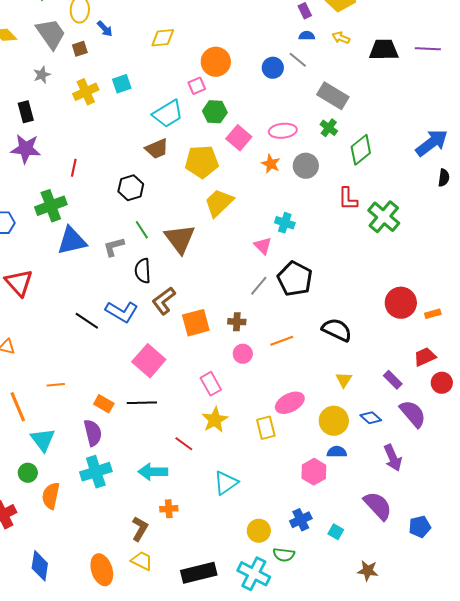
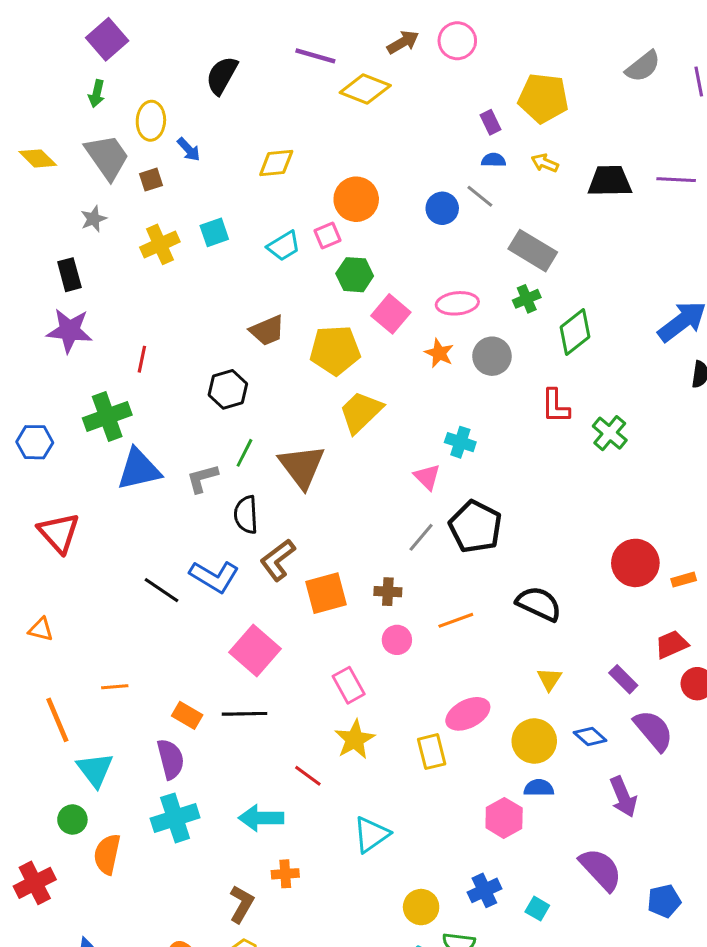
cyan trapezoid: (168, 114) -> (284, 246), moved, size x0.7
green cross: (329, 128) -> (527, 299), turned 30
green cross: (384, 217) -> (610, 433), size x0.7
green line: (142, 230) -> (244, 453), turned 60

